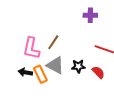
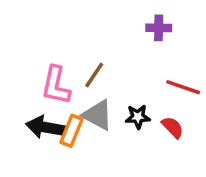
black arrow: (25, 72) -> (45, 127), size x1.5
orange rectangle: (40, 74) -> (71, 131), turned 48

